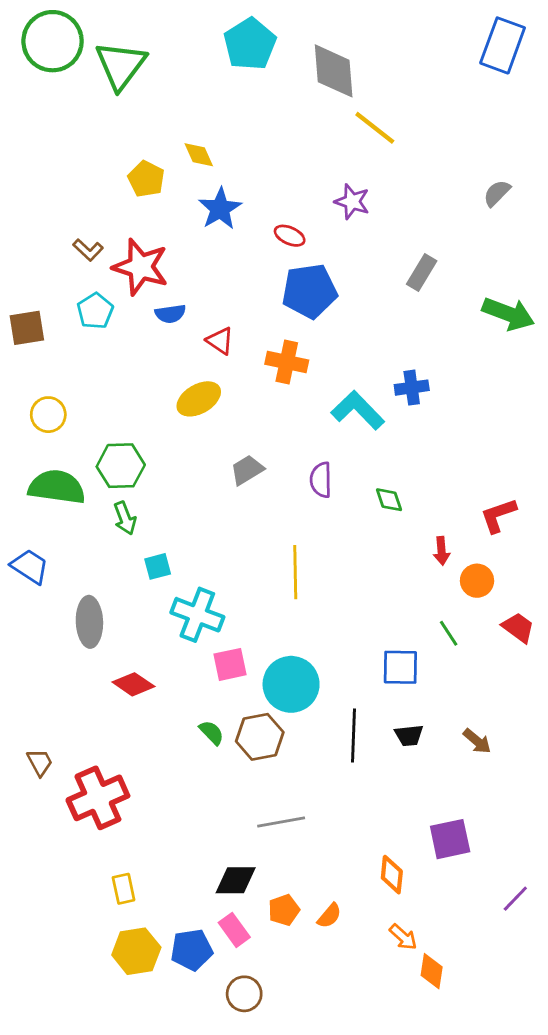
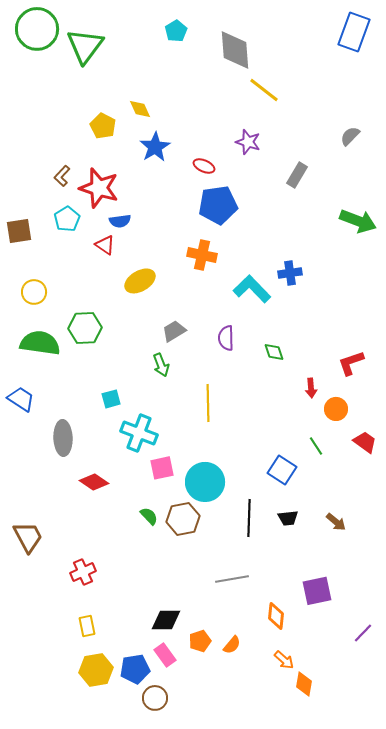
cyan pentagon: (250, 44) -> (176, 31), size x0.6
brown L-shape: (88, 250) -> (62, 176), turned 90
gray rectangle: (422, 273) -> (297, 175), moved
red triangle: (220, 341) -> (105, 245), moved
green arrow: (125, 518) -> (161, 365), moved
blue square: (400, 667) -> (282, 470), turned 32
brown trapezoid: (40, 762) -> (28, 537), size x1.6
red cross: (98, 798) -> (83, 572), moved, size x0.6
gray line: (281, 822) -> (232, 579), moved
brown circle: (244, 994) -> (155, 698), moved

